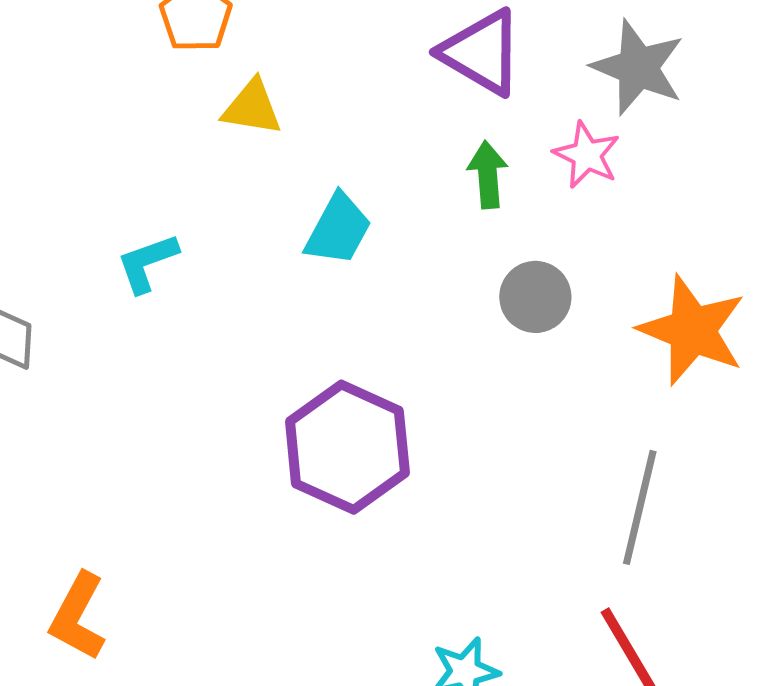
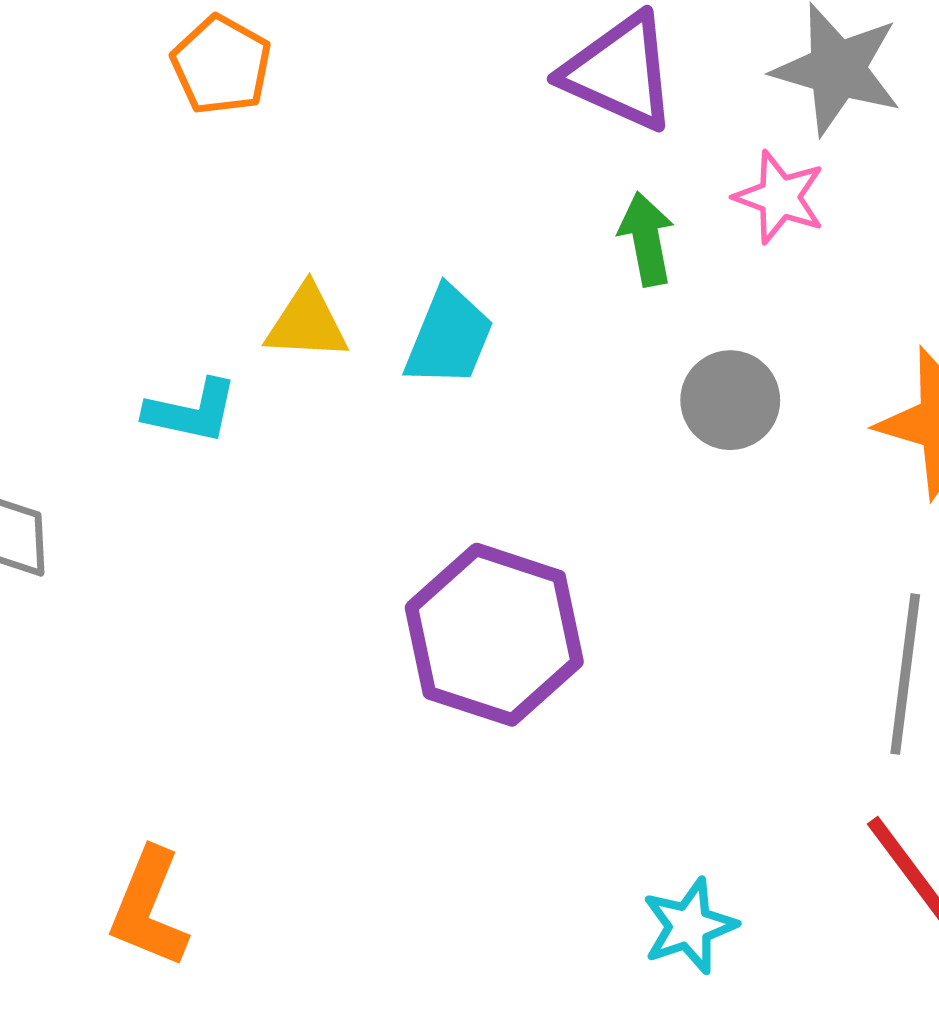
yellow triangle: (252, 108) -> (307, 323), moved
cyan L-shape: (147, 263) -> (191, 411), turned -142

